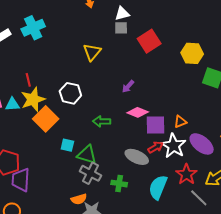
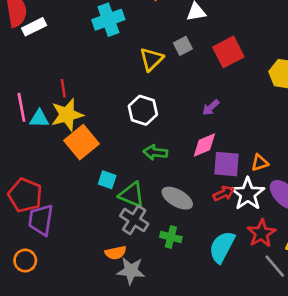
cyan cross: (33, 28) -> (108, 20), moved
gray square: (121, 28) -> (183, 46), moved, turned -32
purple arrow: (128, 86) -> (211, 107), moved
white hexagon: (70, 93) -> (143, 110), moved
pink diamond: (138, 112) -> (204, 145), turned -50
gray ellipse: (137, 157) -> (177, 198), moved

